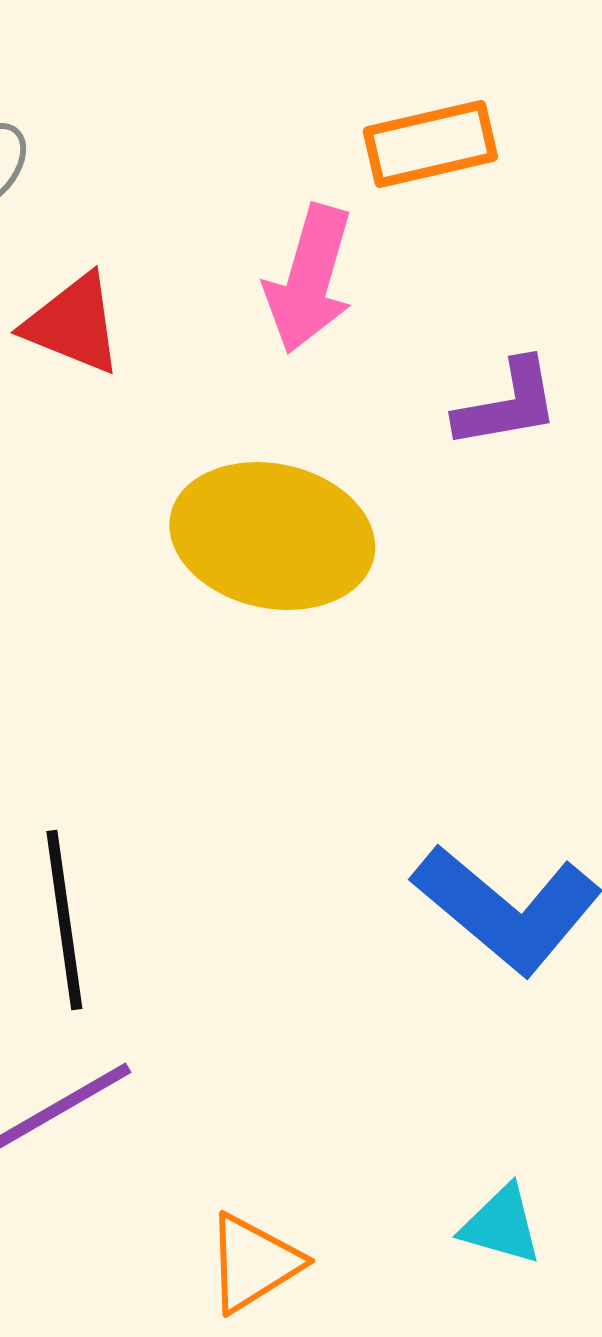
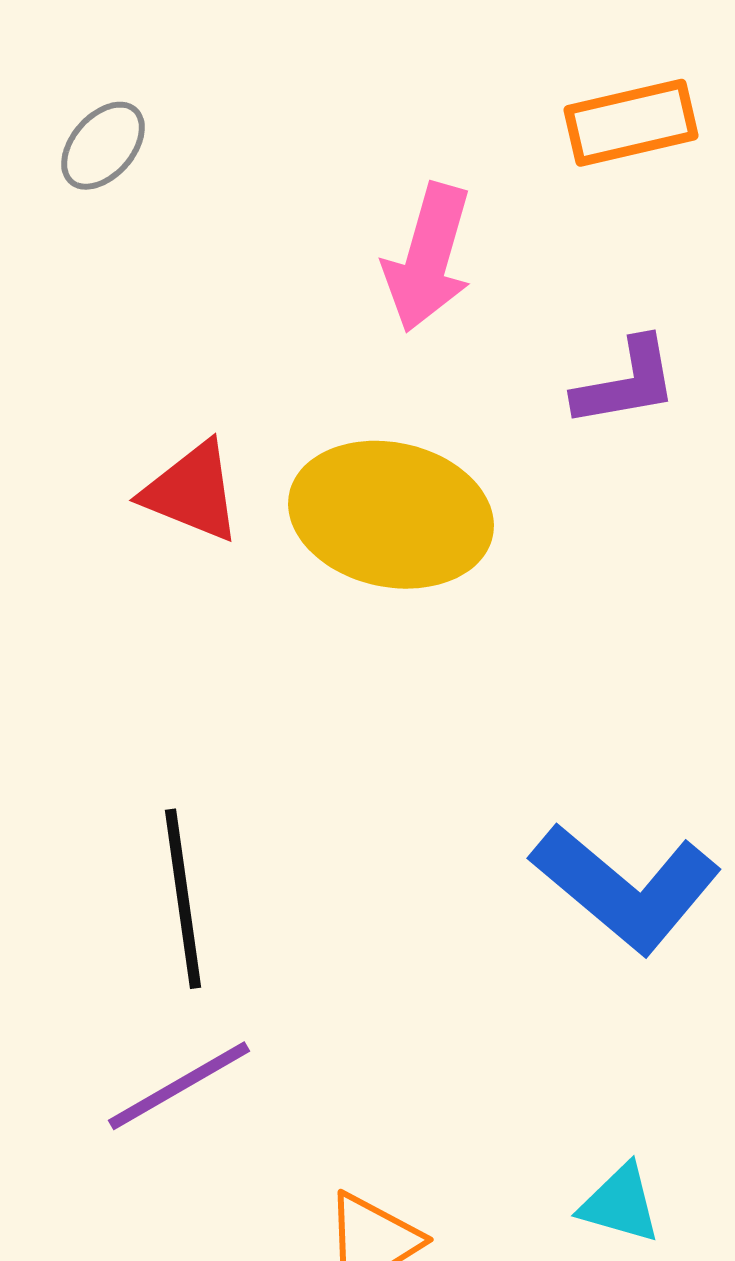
orange rectangle: (430, 144) -> (631, 123), moved
red triangle: (73, 324) -> (192, 492), moved

